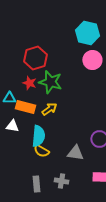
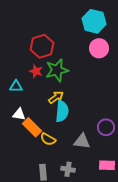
green star: (50, 82) -> (57, 70), turned -30
orange rectangle: (25, 107) -> (32, 127), moved, turned 30
cyan semicircle: (38, 136) -> (62, 111), moved

